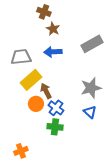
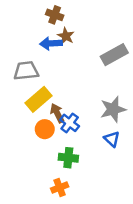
blue arrow: (53, 52) -> (51, 43), moved
blue cross: (56, 108) -> (70, 123), moved
orange cross: (21, 151) -> (60, 188), moved

